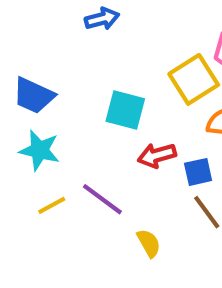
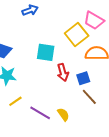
red arrow: (157, 155) -> (63, 72), turned -84
purple line: (102, 199) -> (40, 113), moved

